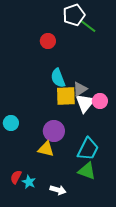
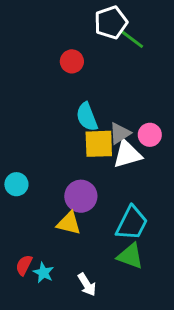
pink circle: (100, 101) -> (150, 135), moved
white triangle: (85, 103) -> (127, 154), turned 35
white arrow: (58, 190) -> (87, 285), turned 42

